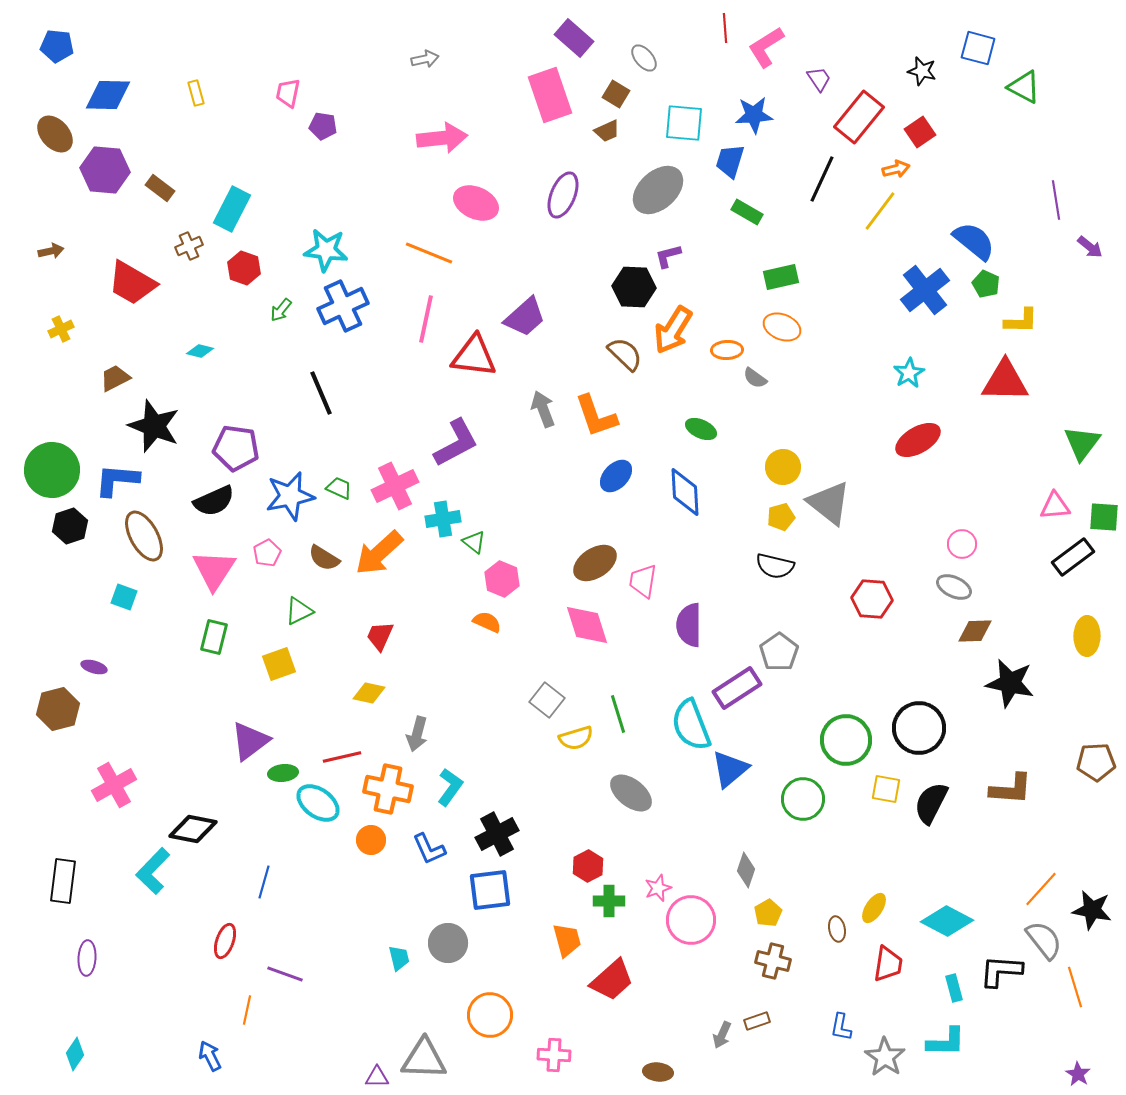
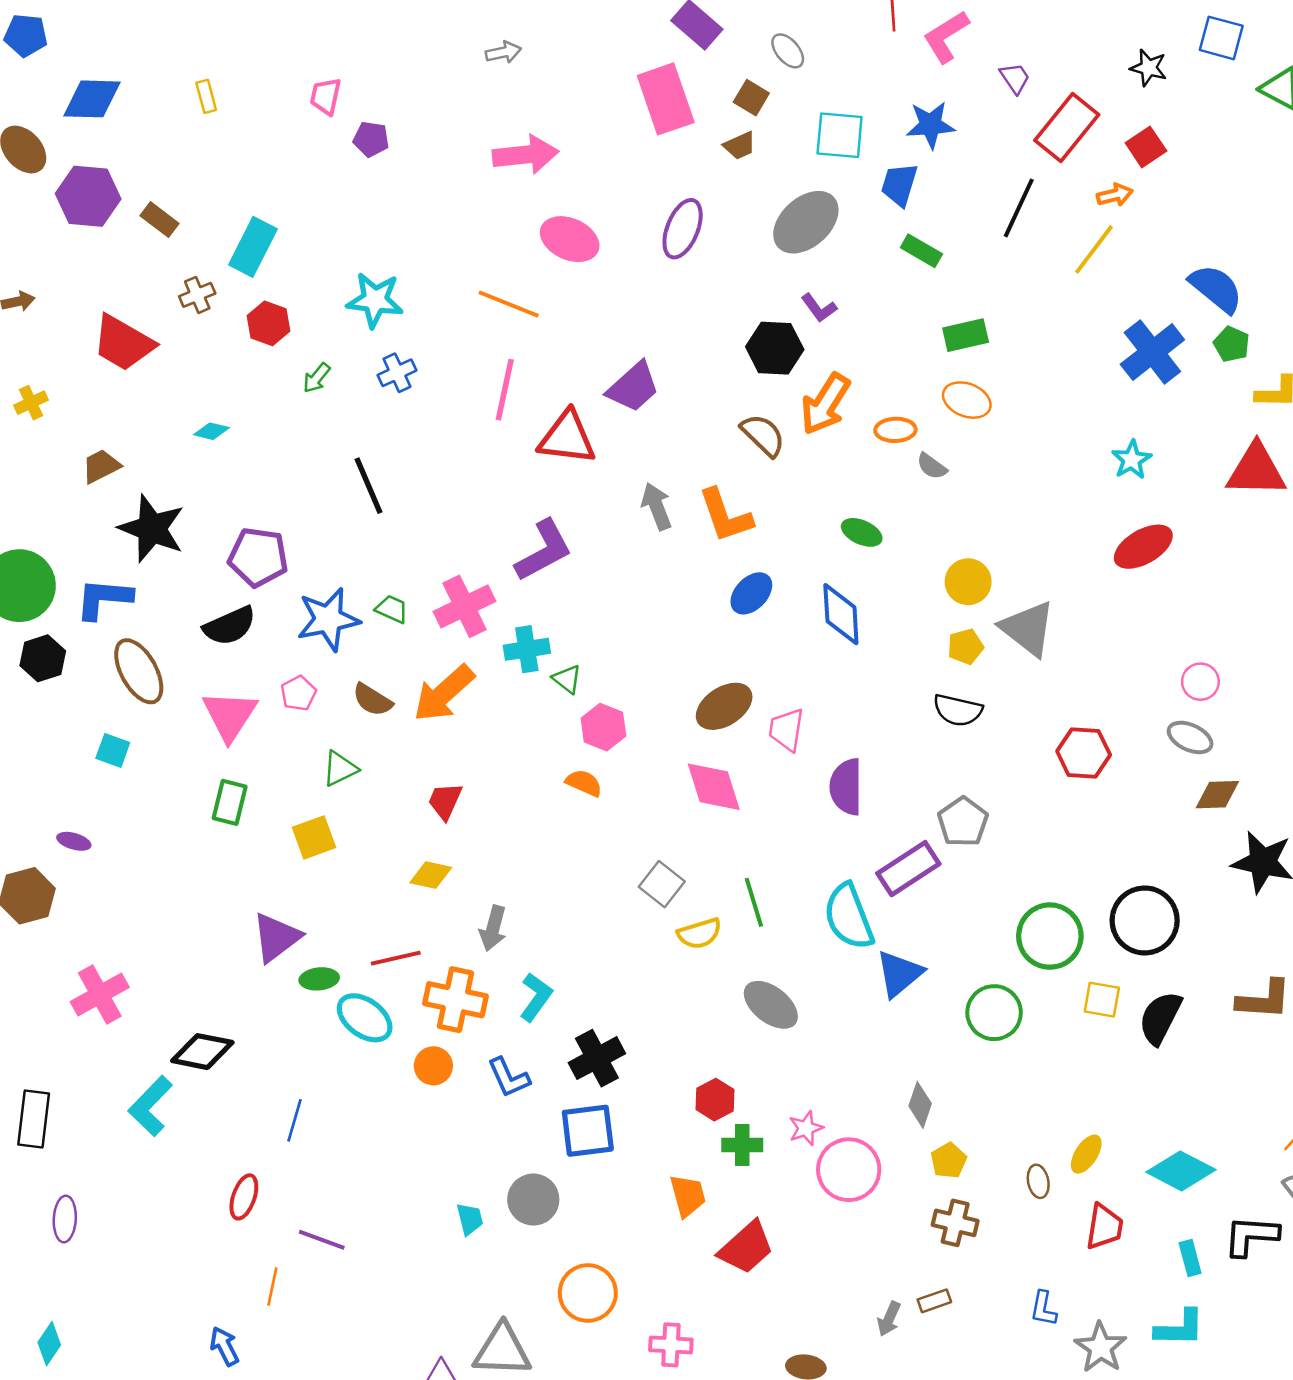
purple L-shape: (668, 256) -> (819, 308), turned -112
blue cross: (343, 306) -> (397, 373), size x0.6

